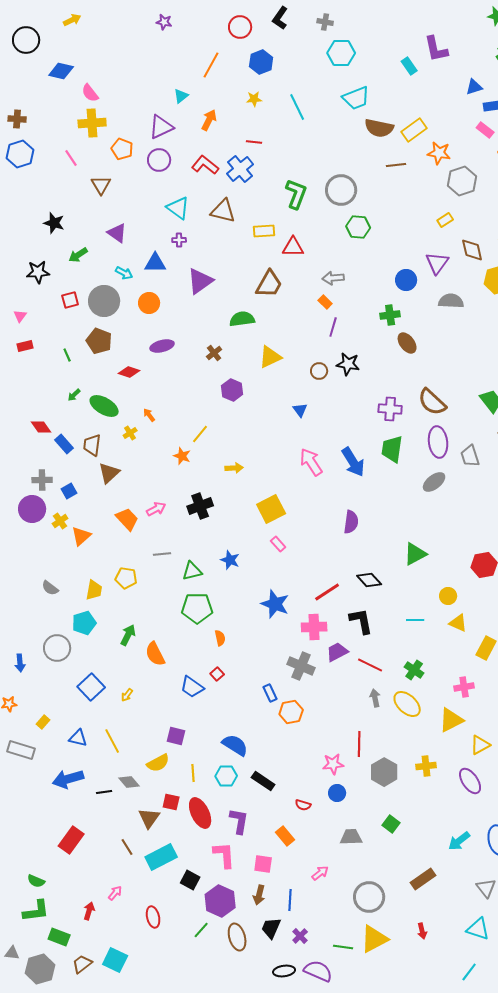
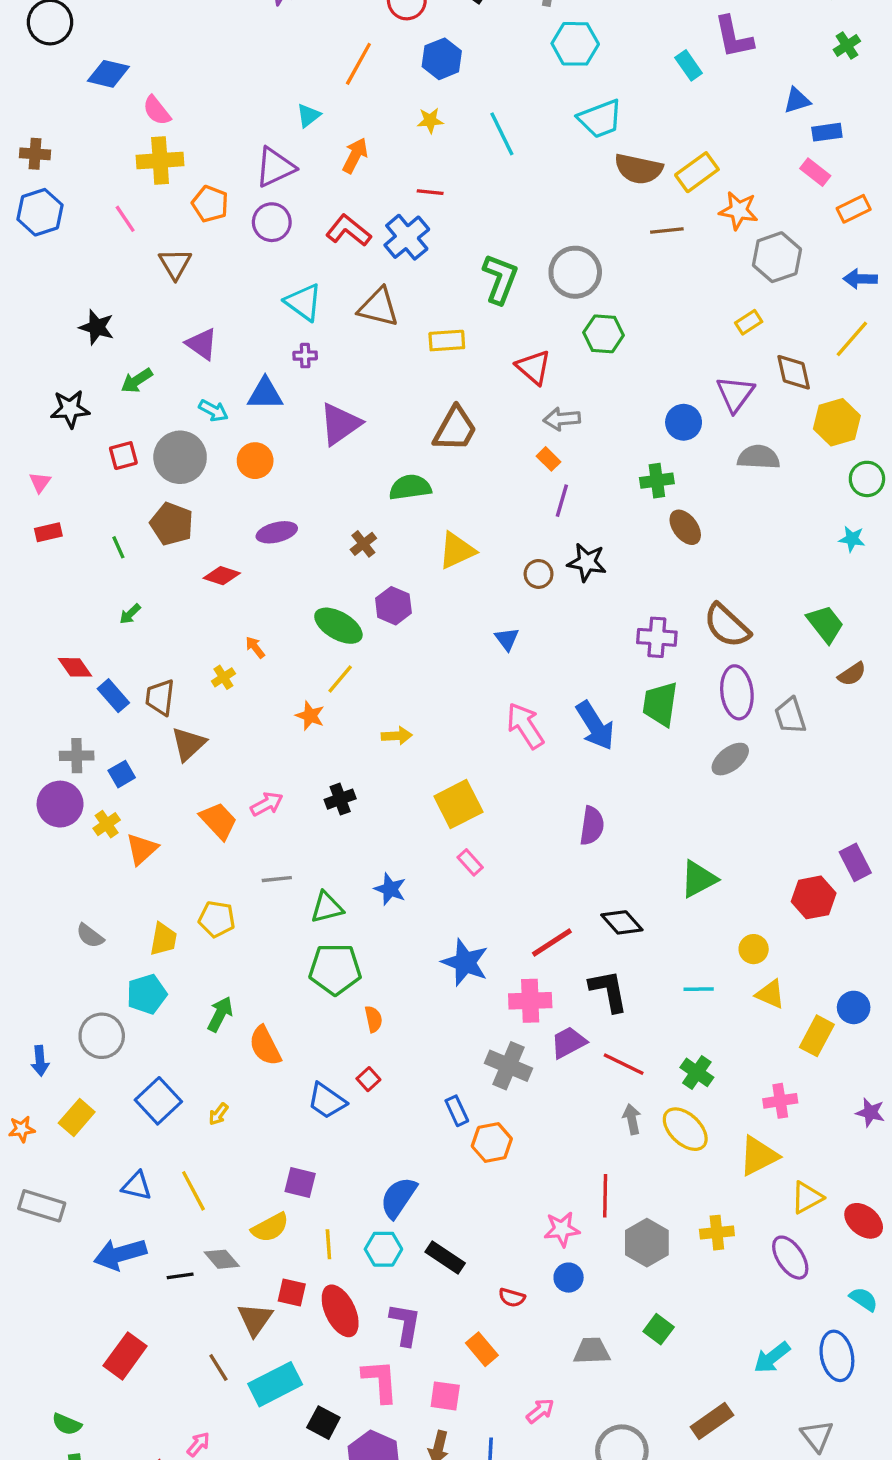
red triangle: (293, 247) -> (534, 367), moved, turned 40
green ellipse: (104, 406) -> (338, 626), moved
black cross: (200, 506) -> (340, 799), size x0.7
yellow rectangle: (43, 722) -> (77, 1117), moved, size x1.5
blue semicircle: (235, 745) -> (398, 1197), turned -88

